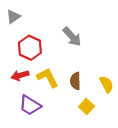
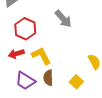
brown semicircle: (75, 81) -> (48, 78), moved

